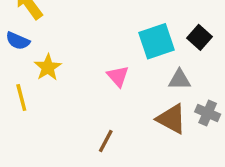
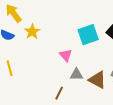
yellow star: (48, 67) -> (32, 32), moved
gray triangle: (179, 80) -> (76, 74), moved

